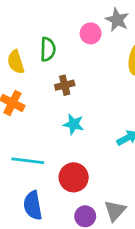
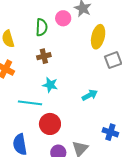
green semicircle: (48, 49) -> (42, 27), moved
cyan line: (28, 161) -> (30, 103), moved

